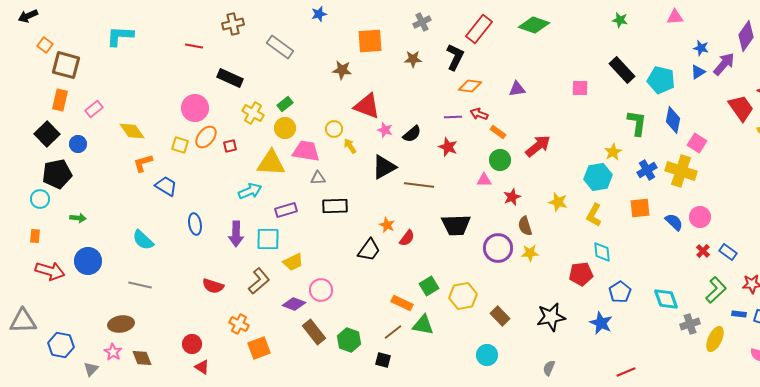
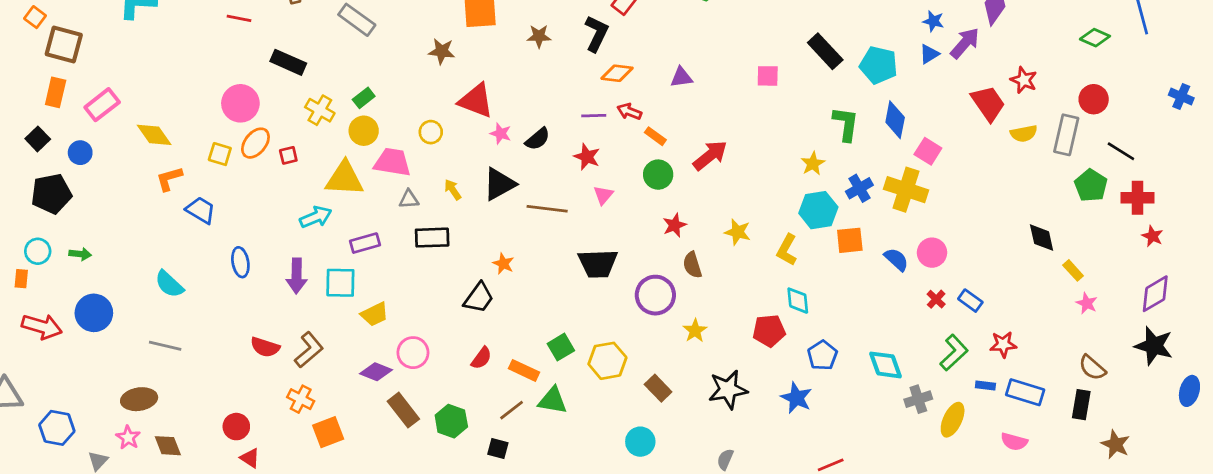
pink rectangle: (94, 109) -> (102, 105), size x1.4
black square: (47, 134) -> (38, 139), size x0.7
yellow arrow: (350, 146) -> (453, 190), moved
cyan hexagon: (598, 177) -> (818, 210), moved
pink triangle: (484, 180) -> (603, 195), moved, turned -49
cyan circle: (40, 199) -> (38, 251), moved
red semicircle: (407, 238) -> (481, 358), moved
yellow star: (530, 253) -> (695, 331), moved, turned -30
brown L-shape: (259, 281) -> (309, 350), moved

